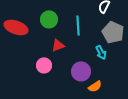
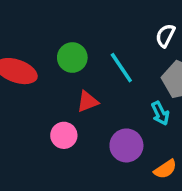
cyan line: (78, 25) -> (121, 68), turned -30
orange semicircle: (95, 86) -> (165, 169), moved

